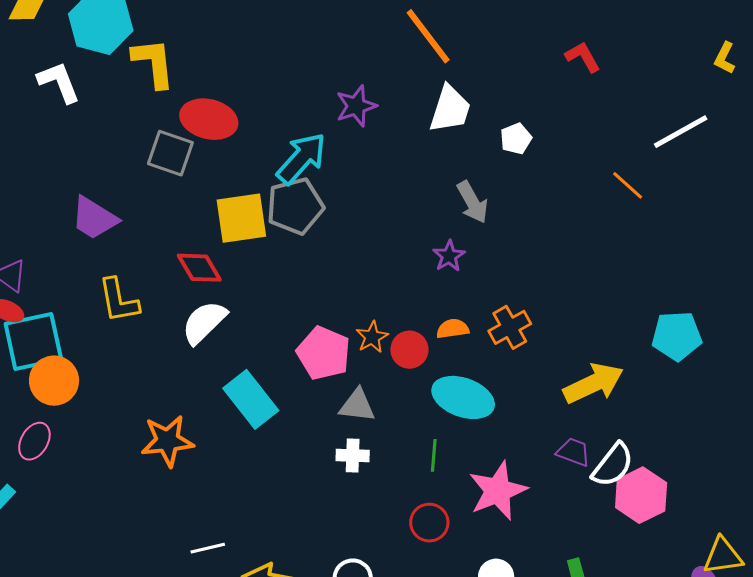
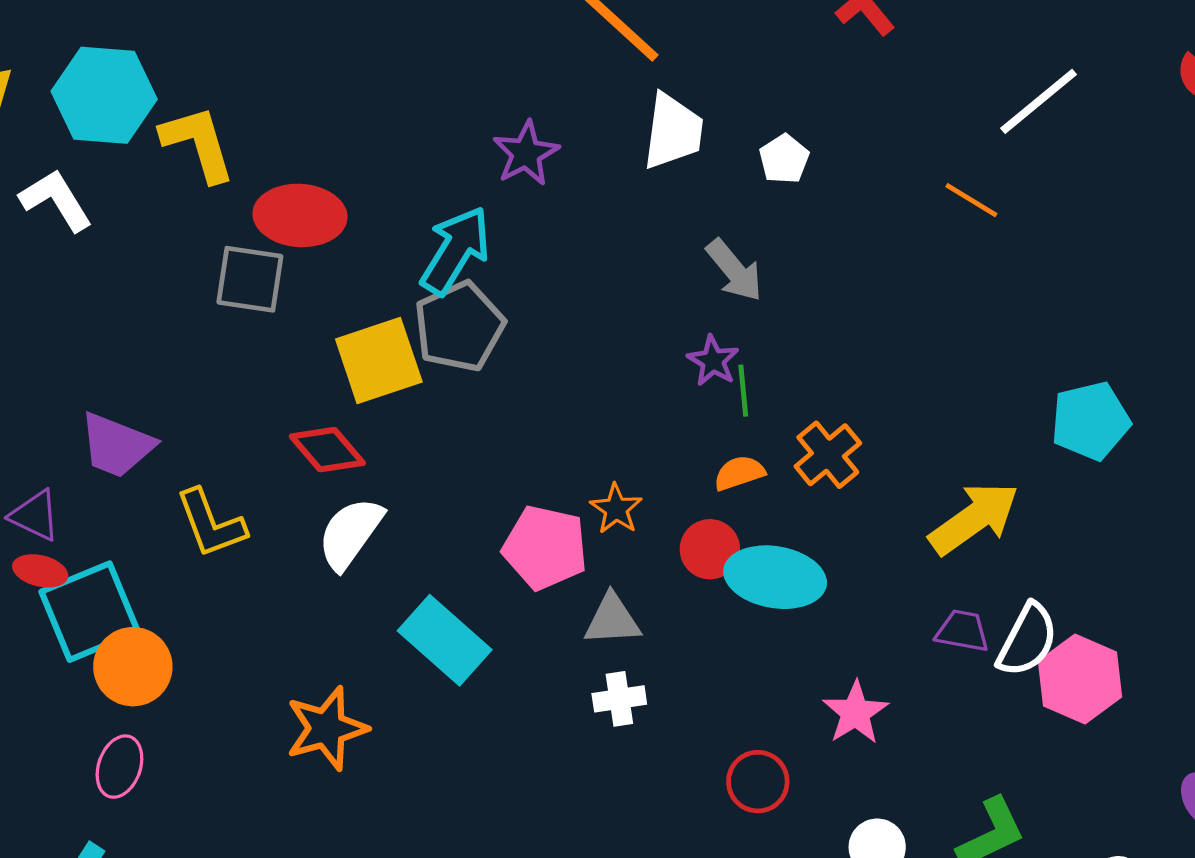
purple trapezoid: (94, 218) -> (117, 445), moved
red circle: (409, 350) -> (710, 549), moved
green line: (434, 455) -> (743, 391), moved
pink star: (498, 491) -> (855, 713), size x0.7

